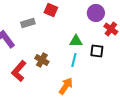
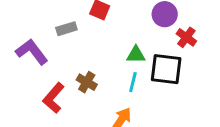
black square: (97, 51) -> (166, 69), size x1.6

